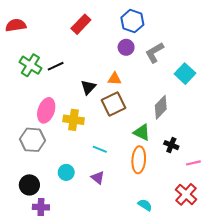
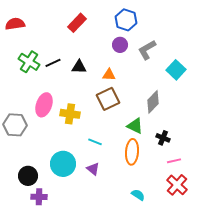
black triangle: (88, 87) -> (79, 67), moved, turned 49
gray hexagon: (33, 140) -> (15, 125), moved
pink line: (193, 163) -> (174, 161), moved
cyan circle: (66, 172) -> (63, 164), size x1.6

